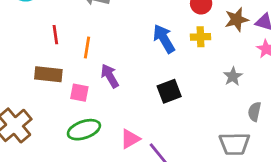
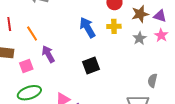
orange line: (87, 48) -> (32, 33), turned -42
gray star: (233, 76) -> (139, 38), moved
pink square: (79, 93) -> (26, 66), turned -32

